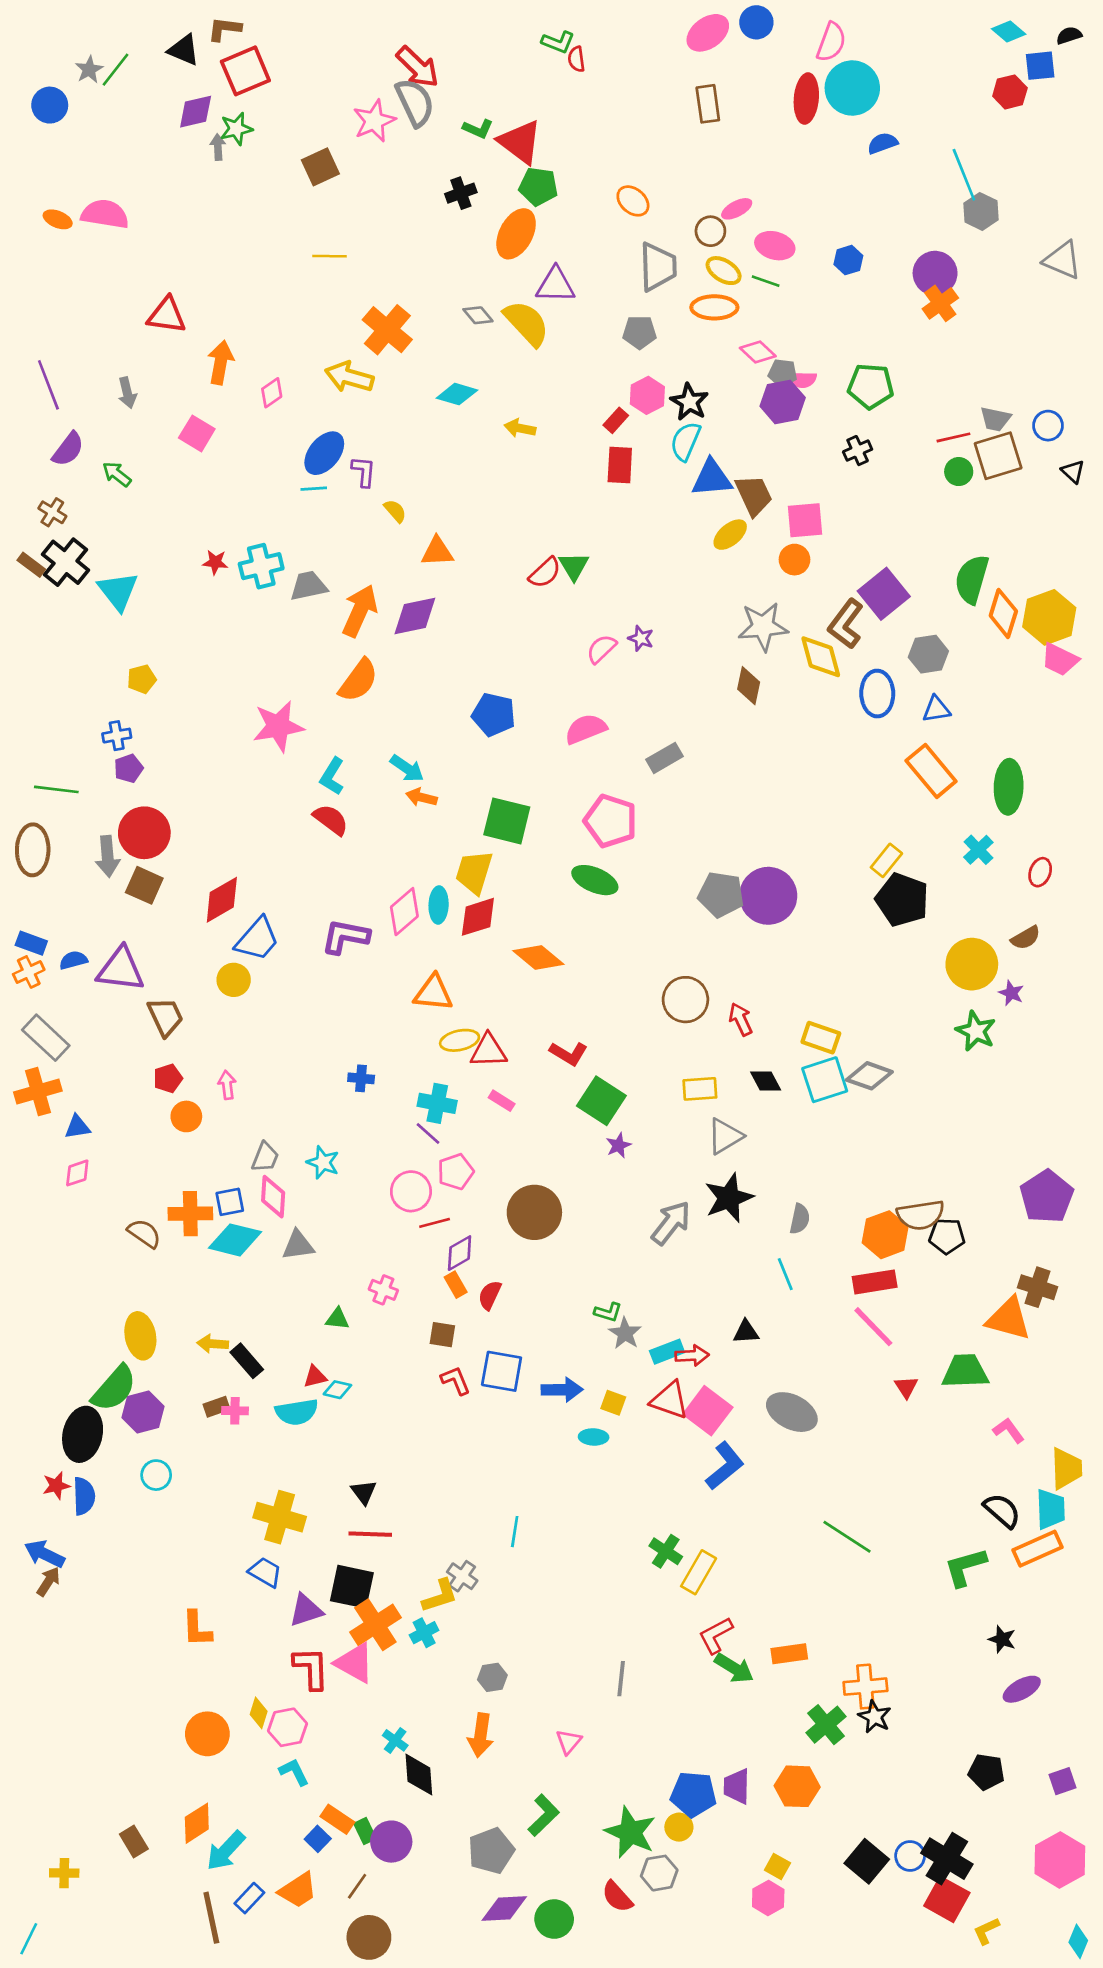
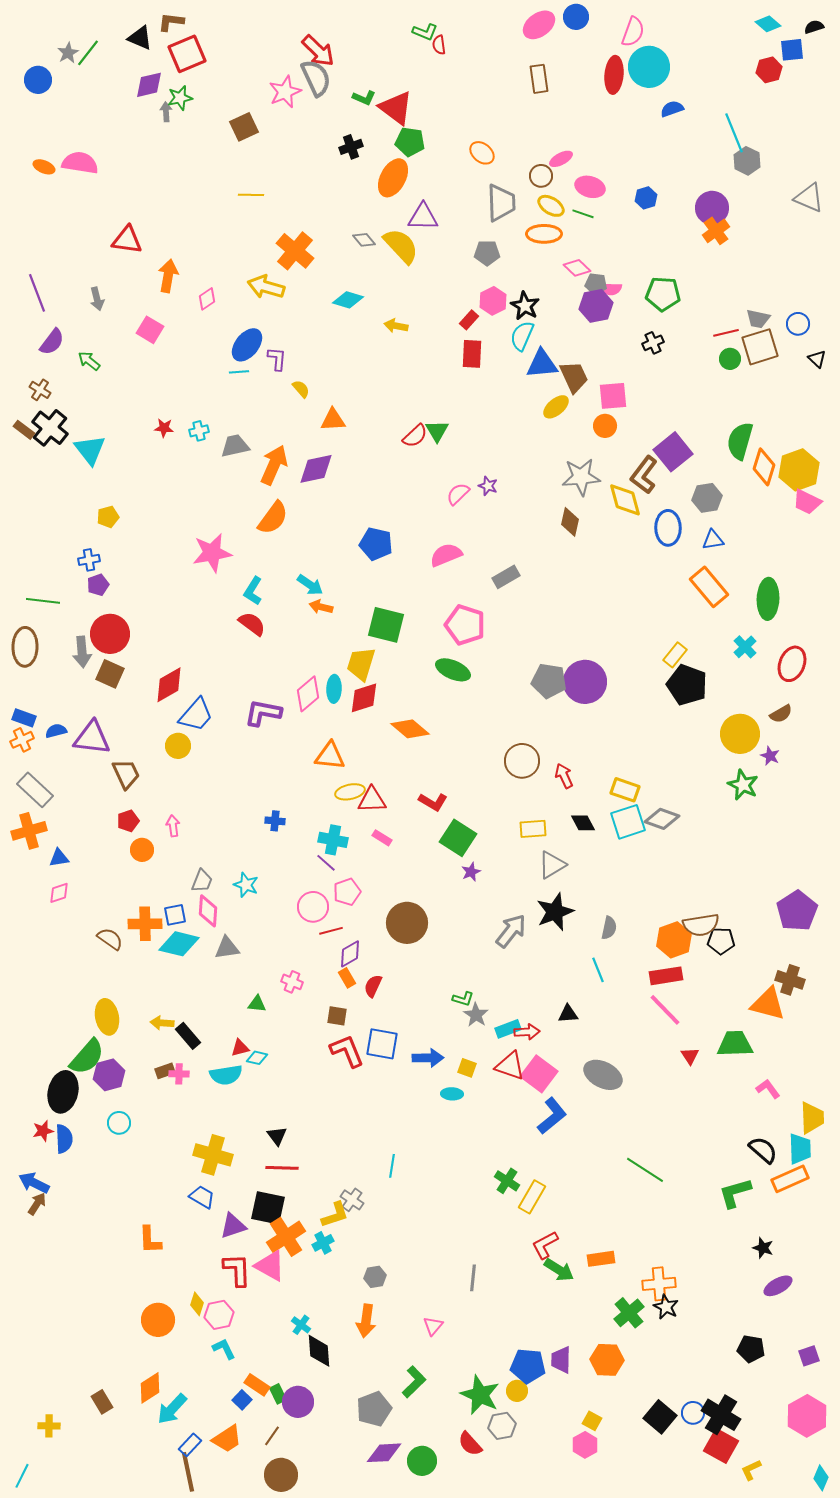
cyan cross: (261, 566) -> (199, 431), size x0.6
red ellipse: (1040, 872) -> (792, 664), size x1.6
red L-shape: (456, 1380) -> (347, 1051), size x1.5
brown line: (211, 1918) -> (188, 1472), moved

